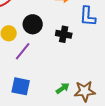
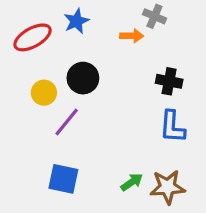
blue L-shape: (88, 16) -> (172, 127), moved
black cross: (64, 34) -> (169, 81), moved

